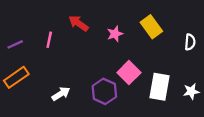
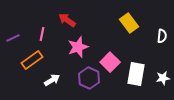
pink star: (115, 34) -> (78, 47), moved, size x1.5
orange rectangle: (16, 77) -> (32, 60), moved

